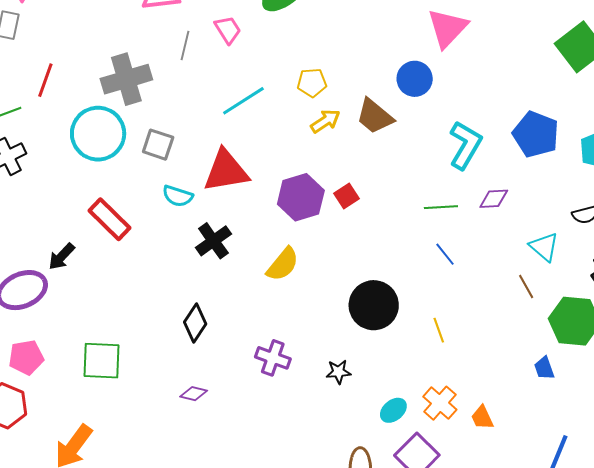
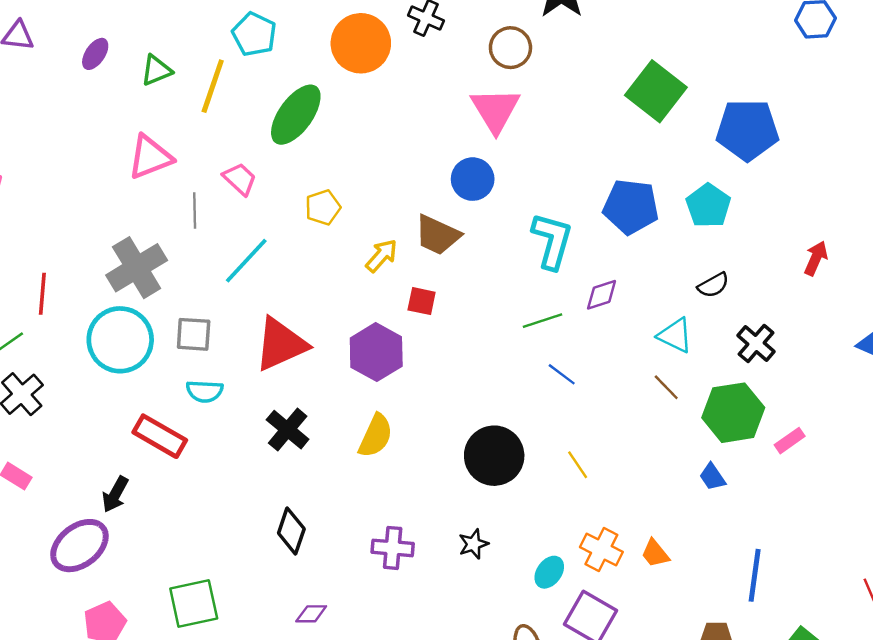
yellow pentagon: (312, 83) -> (323, 207), moved
cyan line: (243, 101) -> (246, 261), moved
cyan semicircle: (178, 196) -> (205, 391), moved
red square: (347, 196) -> (422, 301), moved, turned -30

